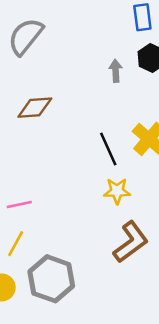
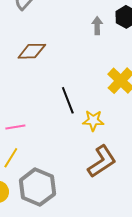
black line: (108, 149) -> (68, 100), moved

